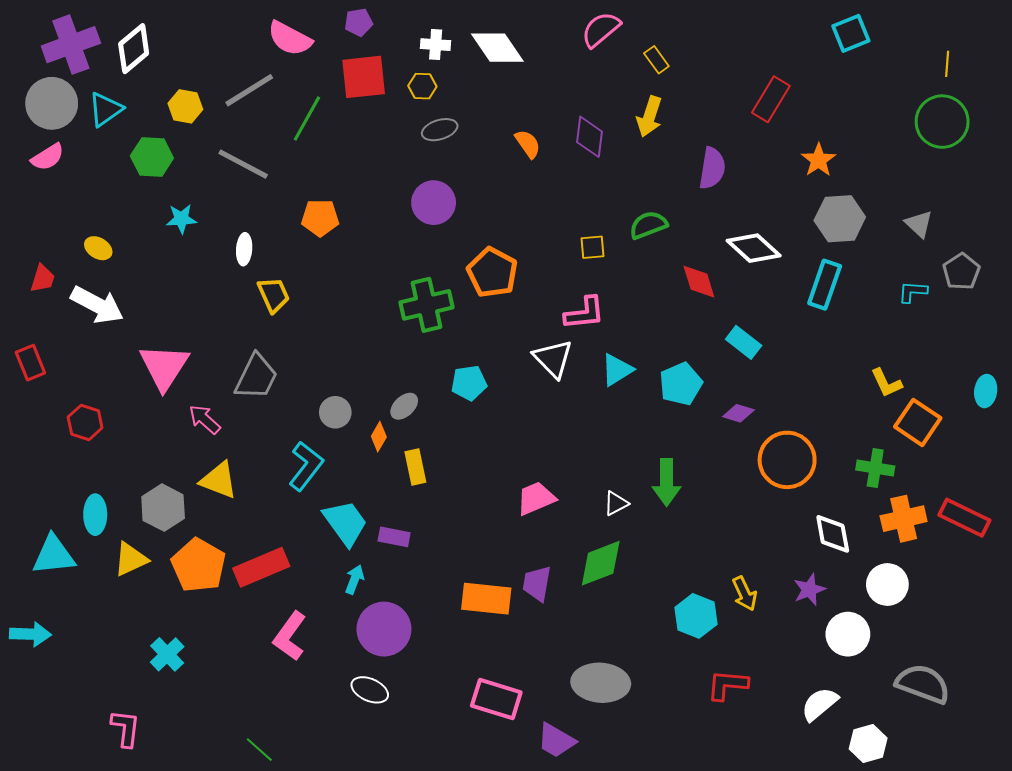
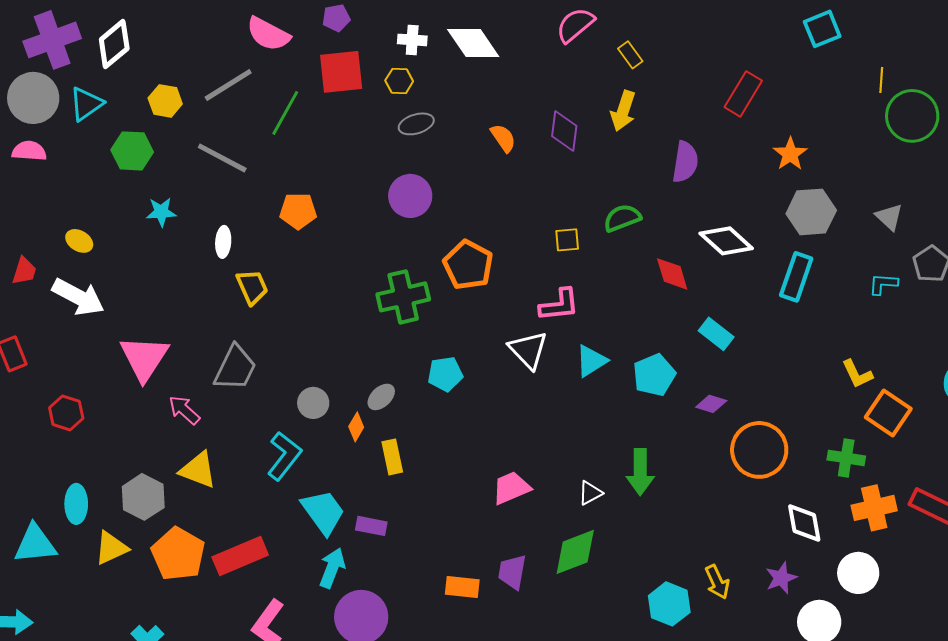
yellow line: (947, 64) -> (881, 80), moved
pink semicircle: (48, 157) -> (29, 151), turned -144
cyan arrow: (355, 579) -> (332, 568), size x1.4
orange rectangle: (486, 599) -> (462, 587), size x0.7

